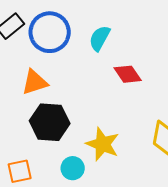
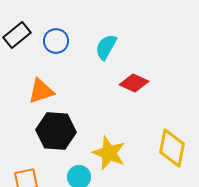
blue circle: (50, 32) -> (56, 41), size x0.6
red diamond: (128, 74) -> (134, 83), turned -32

